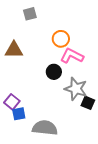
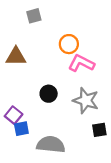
black circle: (54, 72) -> (49, 94), moved
black square: (88, 103) -> (99, 130), moved, turned -32

